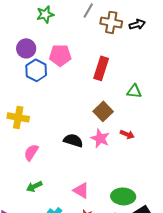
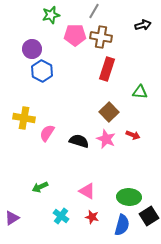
brown cross: (111, 22) -> (101, 37), moved
pink pentagon: (60, 55) -> (75, 35), moved
pink semicircle: (31, 152) -> (47, 133), moved

